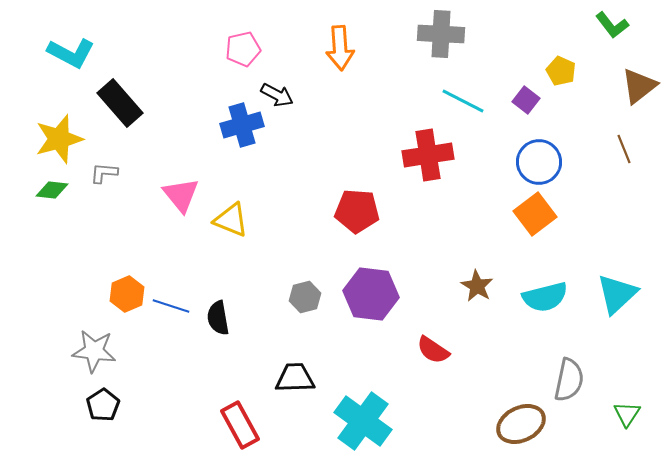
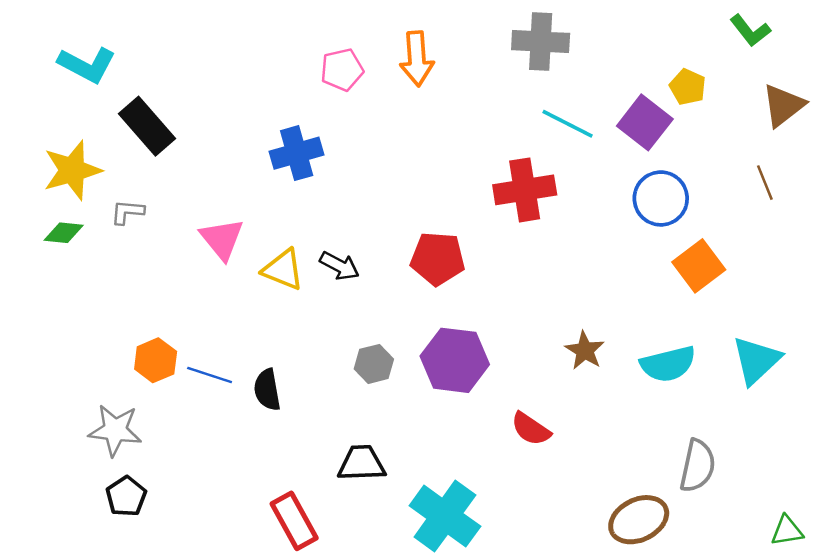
pink pentagon: (243, 49) -> (342, 70), moved
black arrow: (277, 95) -> (339, 266), moved
purple square: (526, 100) -> (645, 122), size x1.6
orange square: (535, 214) -> (699, 266), moved
green triangle: (627, 414) -> (787, 531), moved, turned 48

